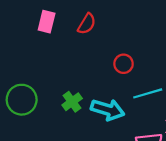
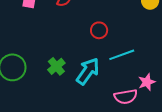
cyan arrow: (108, 110) -> (88, 71), turned -68

